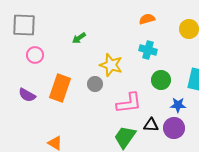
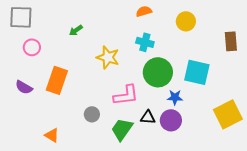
green circle: (161, 80) -> (158, 72), size x1.5
gray circle: (95, 84) -> (92, 114), moved

